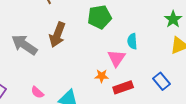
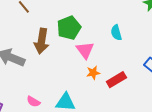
green pentagon: (100, 17) -> (69, 28), moved
pink triangle: (116, 58) -> (85, 50), moved

